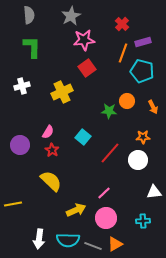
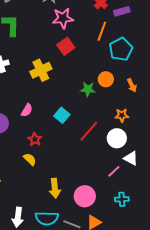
purple rectangle: (143, 42) -> (122, 11), moved
cyan pentagon: (142, 71) -> (121, 49), turned 30
red star: (52, 150) -> (35, 139), moved
yellow semicircle: (51, 181) -> (30, 159), size x0.6
white triangle: (154, 192) -> (131, 158), moved, turned 35
pink line: (104, 193) -> (114, 171), moved
yellow arrow: (76, 210) -> (55, 188), turned 108

